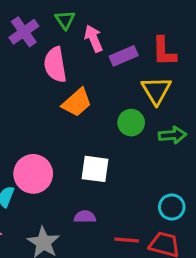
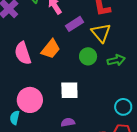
purple rectangle: (124, 56) -> (75, 24), moved
pink semicircle: (55, 65) -> (23, 53), moved

